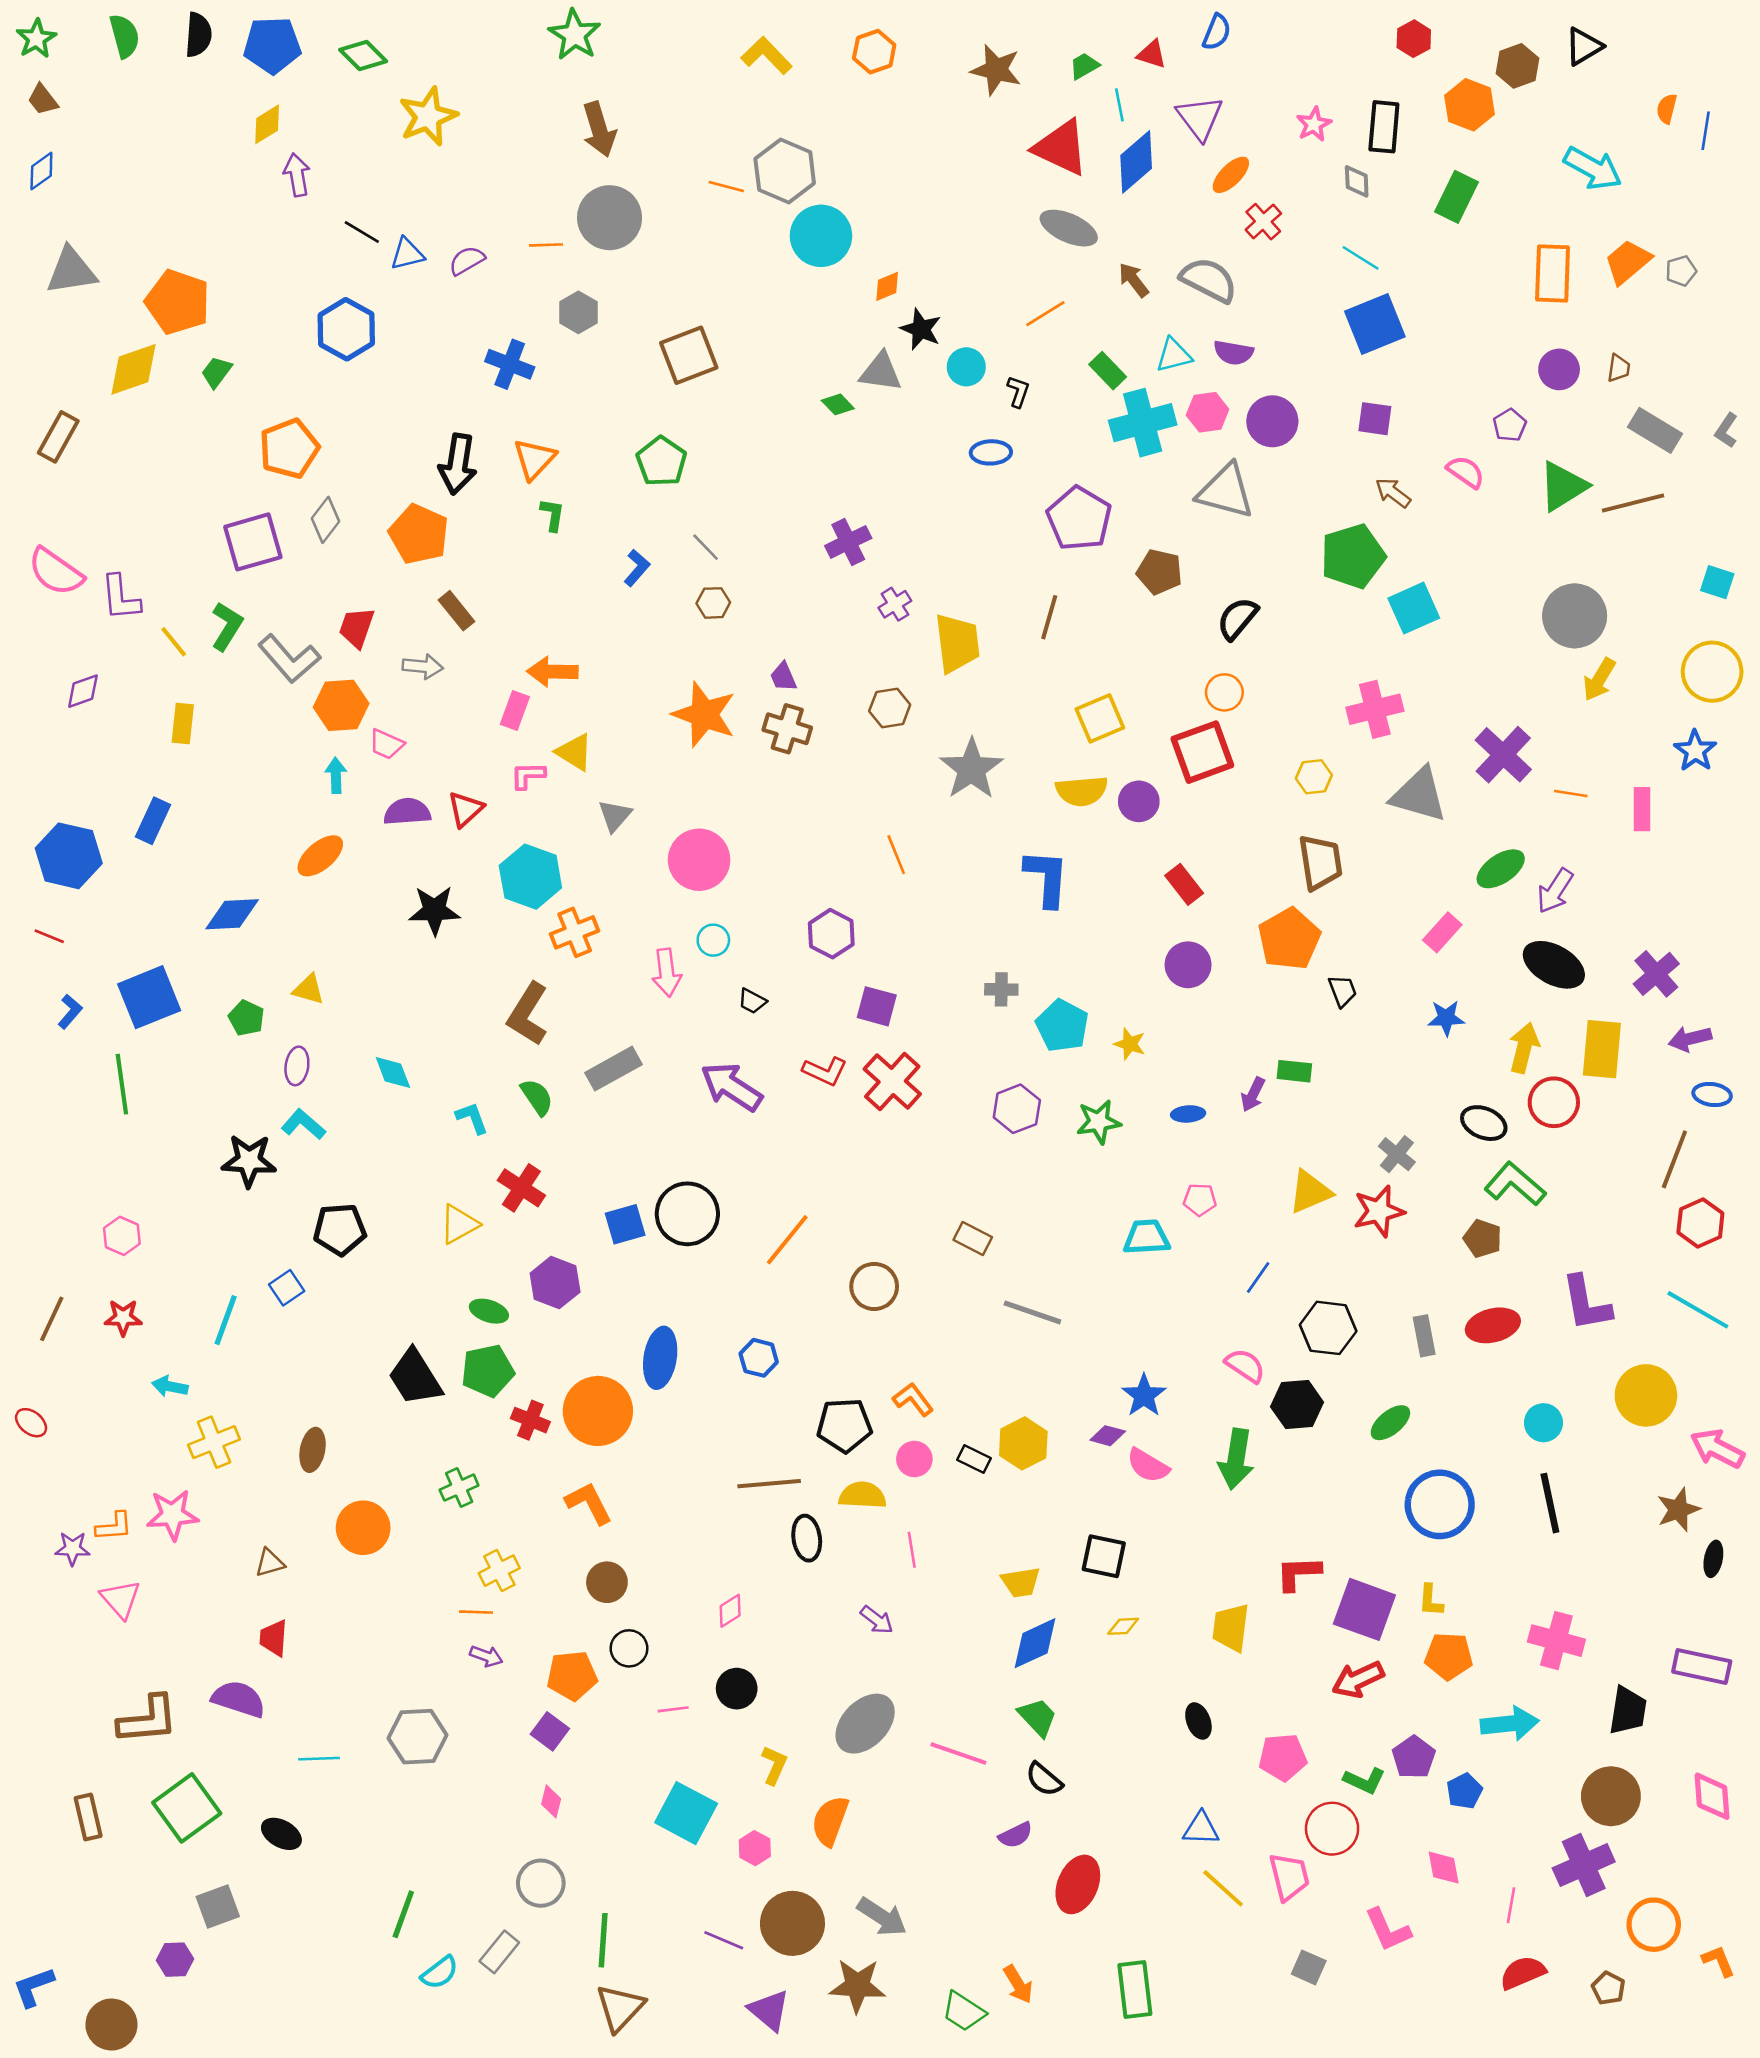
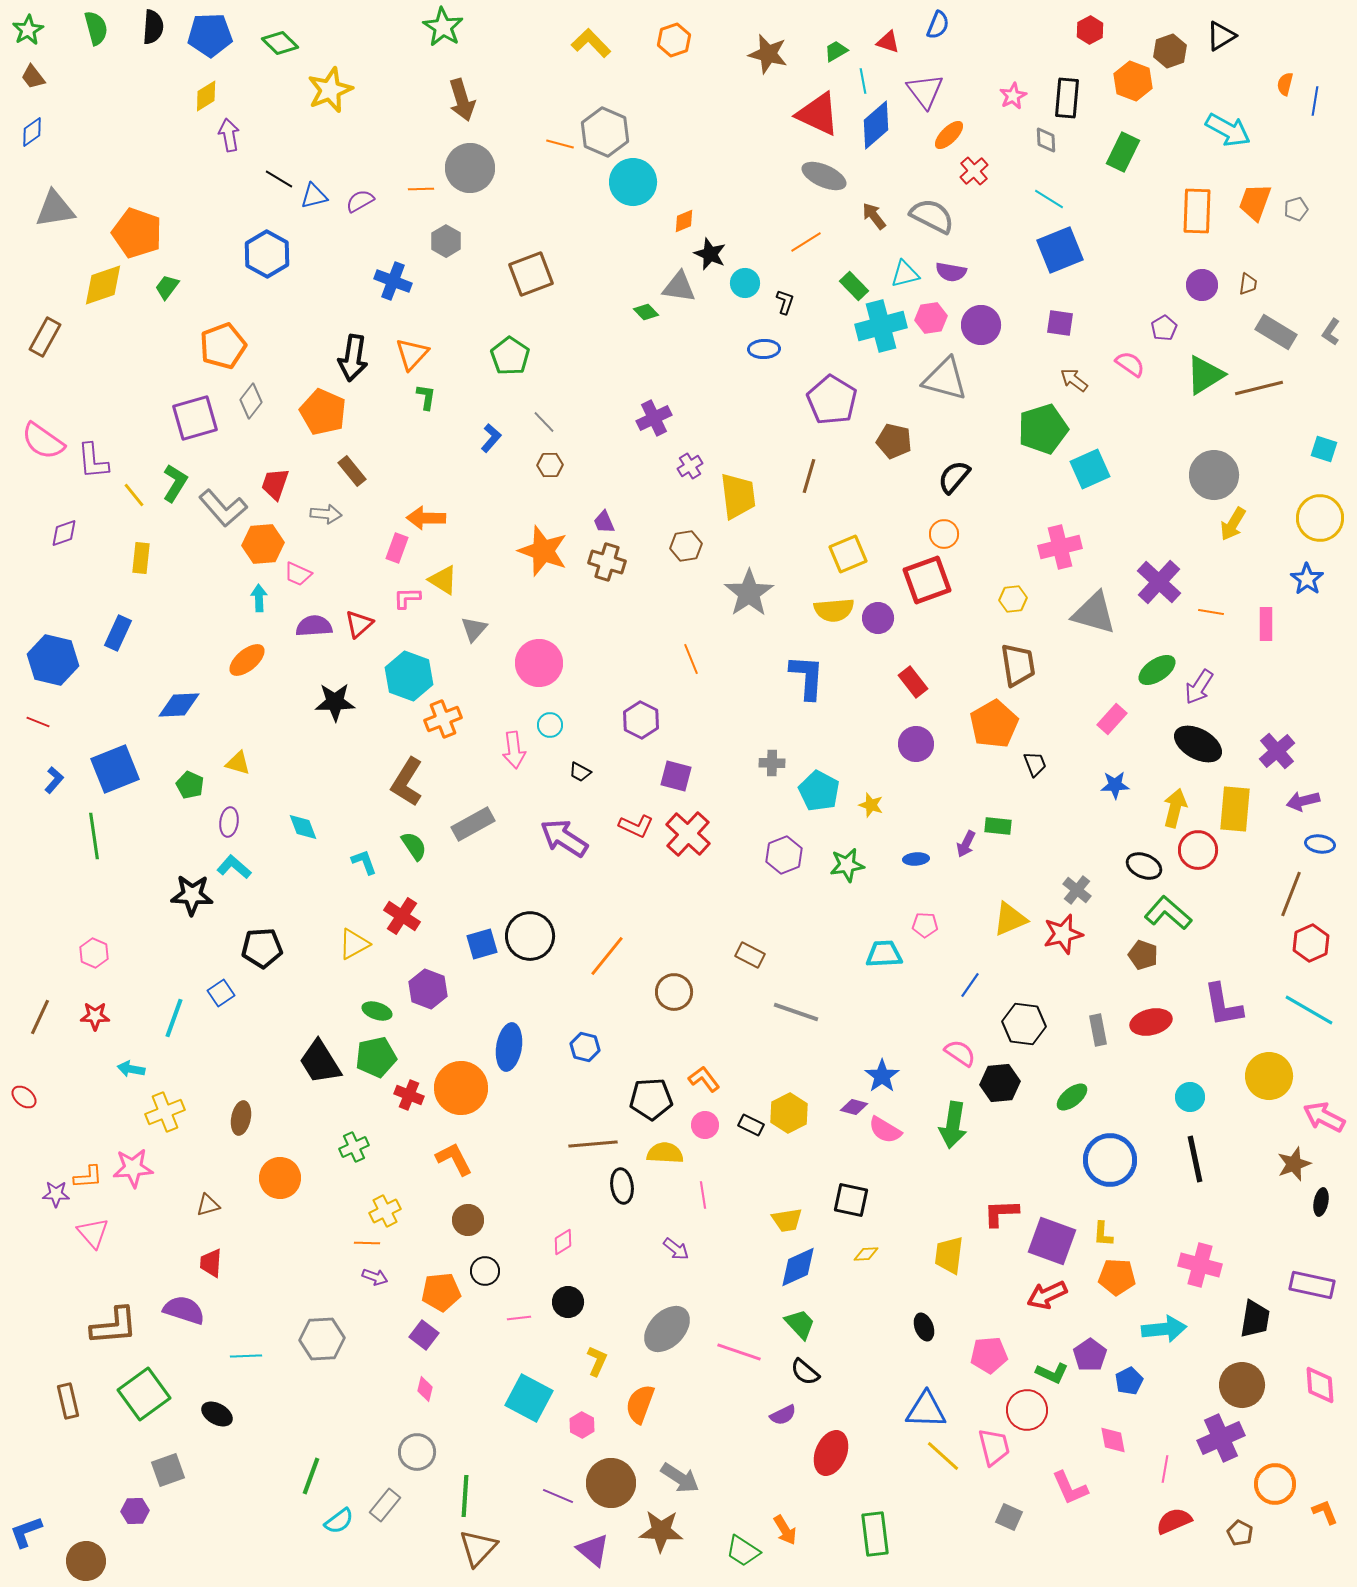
orange trapezoid: (1628, 262) -> (1255, 202), turned -30
blue triangle: (1201, 1829) -> (926, 1410), size x1.4

